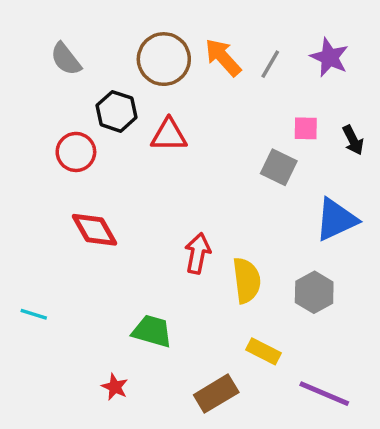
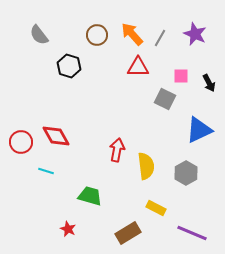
brown circle: (164, 59) -> (97, 35), size x0.7
red triangle: (169, 135) -> (138, 67), moved
red circle: (76, 152) -> (21, 142), moved
cyan line: (34, 314) -> (46, 171), moved

